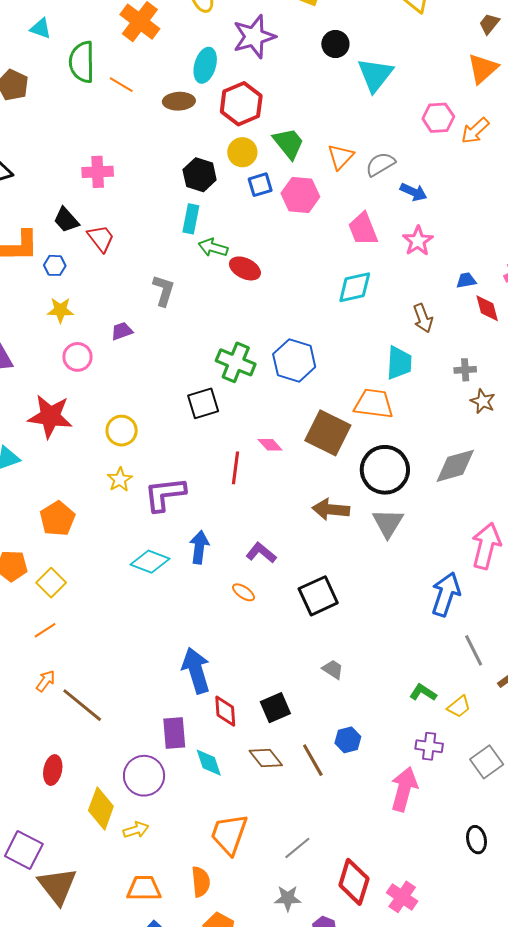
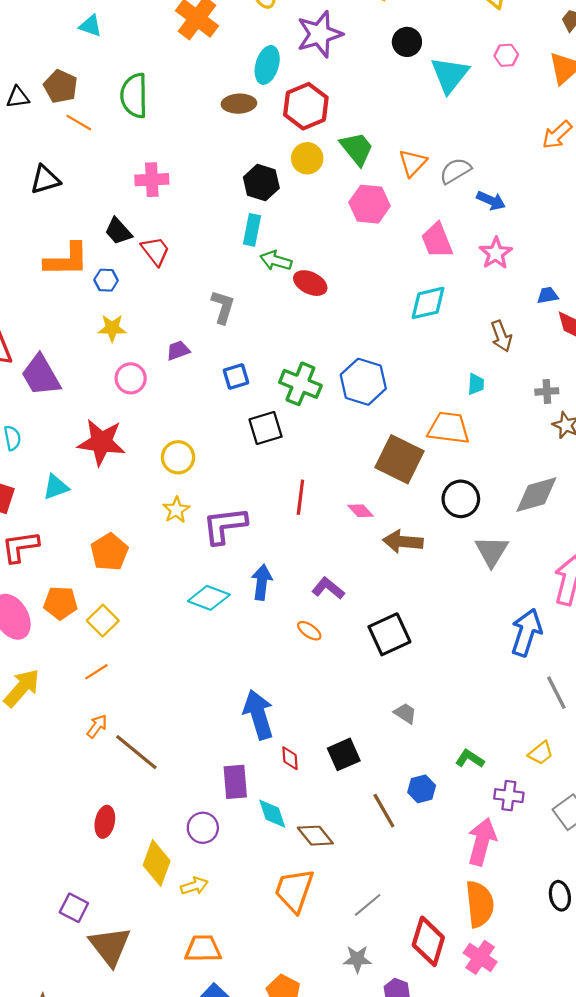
green semicircle: (82, 62) -> (134, 96), moved
orange line: (121, 85) -> (79, 123), moved
pink hexagon: (438, 118) -> (506, 55), moved, size x0.7
blue square: (260, 185) -> (236, 376), moved
cyan trapezoid: (399, 363) -> (476, 384), size x0.6
pink diamond: (270, 445) -> (360, 511), moved
black circle: (385, 470) -> (461, 499), size x0.7
gray triangle: (388, 523) -> (492, 551), moved
green L-shape: (423, 693) -> (470, 759), moved
red diamond: (225, 711) -> (290, 758), size x0.7
brown diamond: (266, 758) -> (315, 836), moved
purple circle: (144, 776) -> (203, 828), size x0.7
purple square: (24, 850) -> (74, 908), size x0.7
orange semicircle: (201, 882) -> (480, 904), moved, size x1.4

